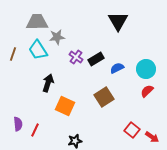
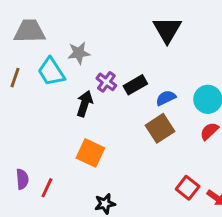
gray trapezoid: (37, 22) -> (30, 31), moved
black arrow: (48, 83) -> (85, 104), moved
brown square: (104, 97) -> (160, 128), moved

